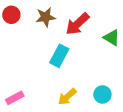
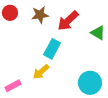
cyan circle: (102, 94) -> (90, 83), size x1.5
yellow arrow: (67, 97) -> (41, 72), moved

